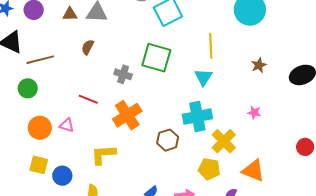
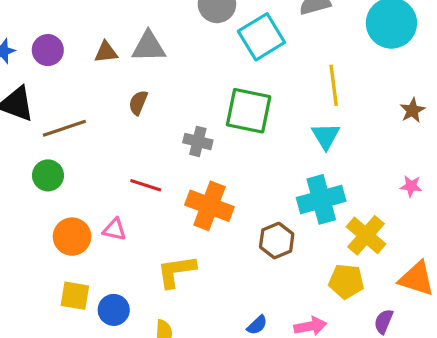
orange cross: (127, 115) -> (209, 206), turned -32

